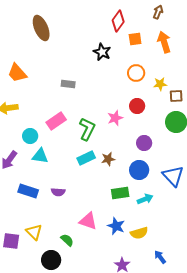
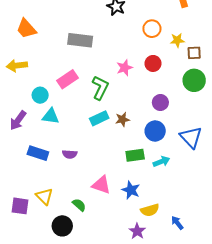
gray rectangle: (68, 84) -> (80, 40), size x1.6
pink star: (115, 118) -> (125, 68), moved
yellow semicircle: (139, 233) -> (150, 210), moved

